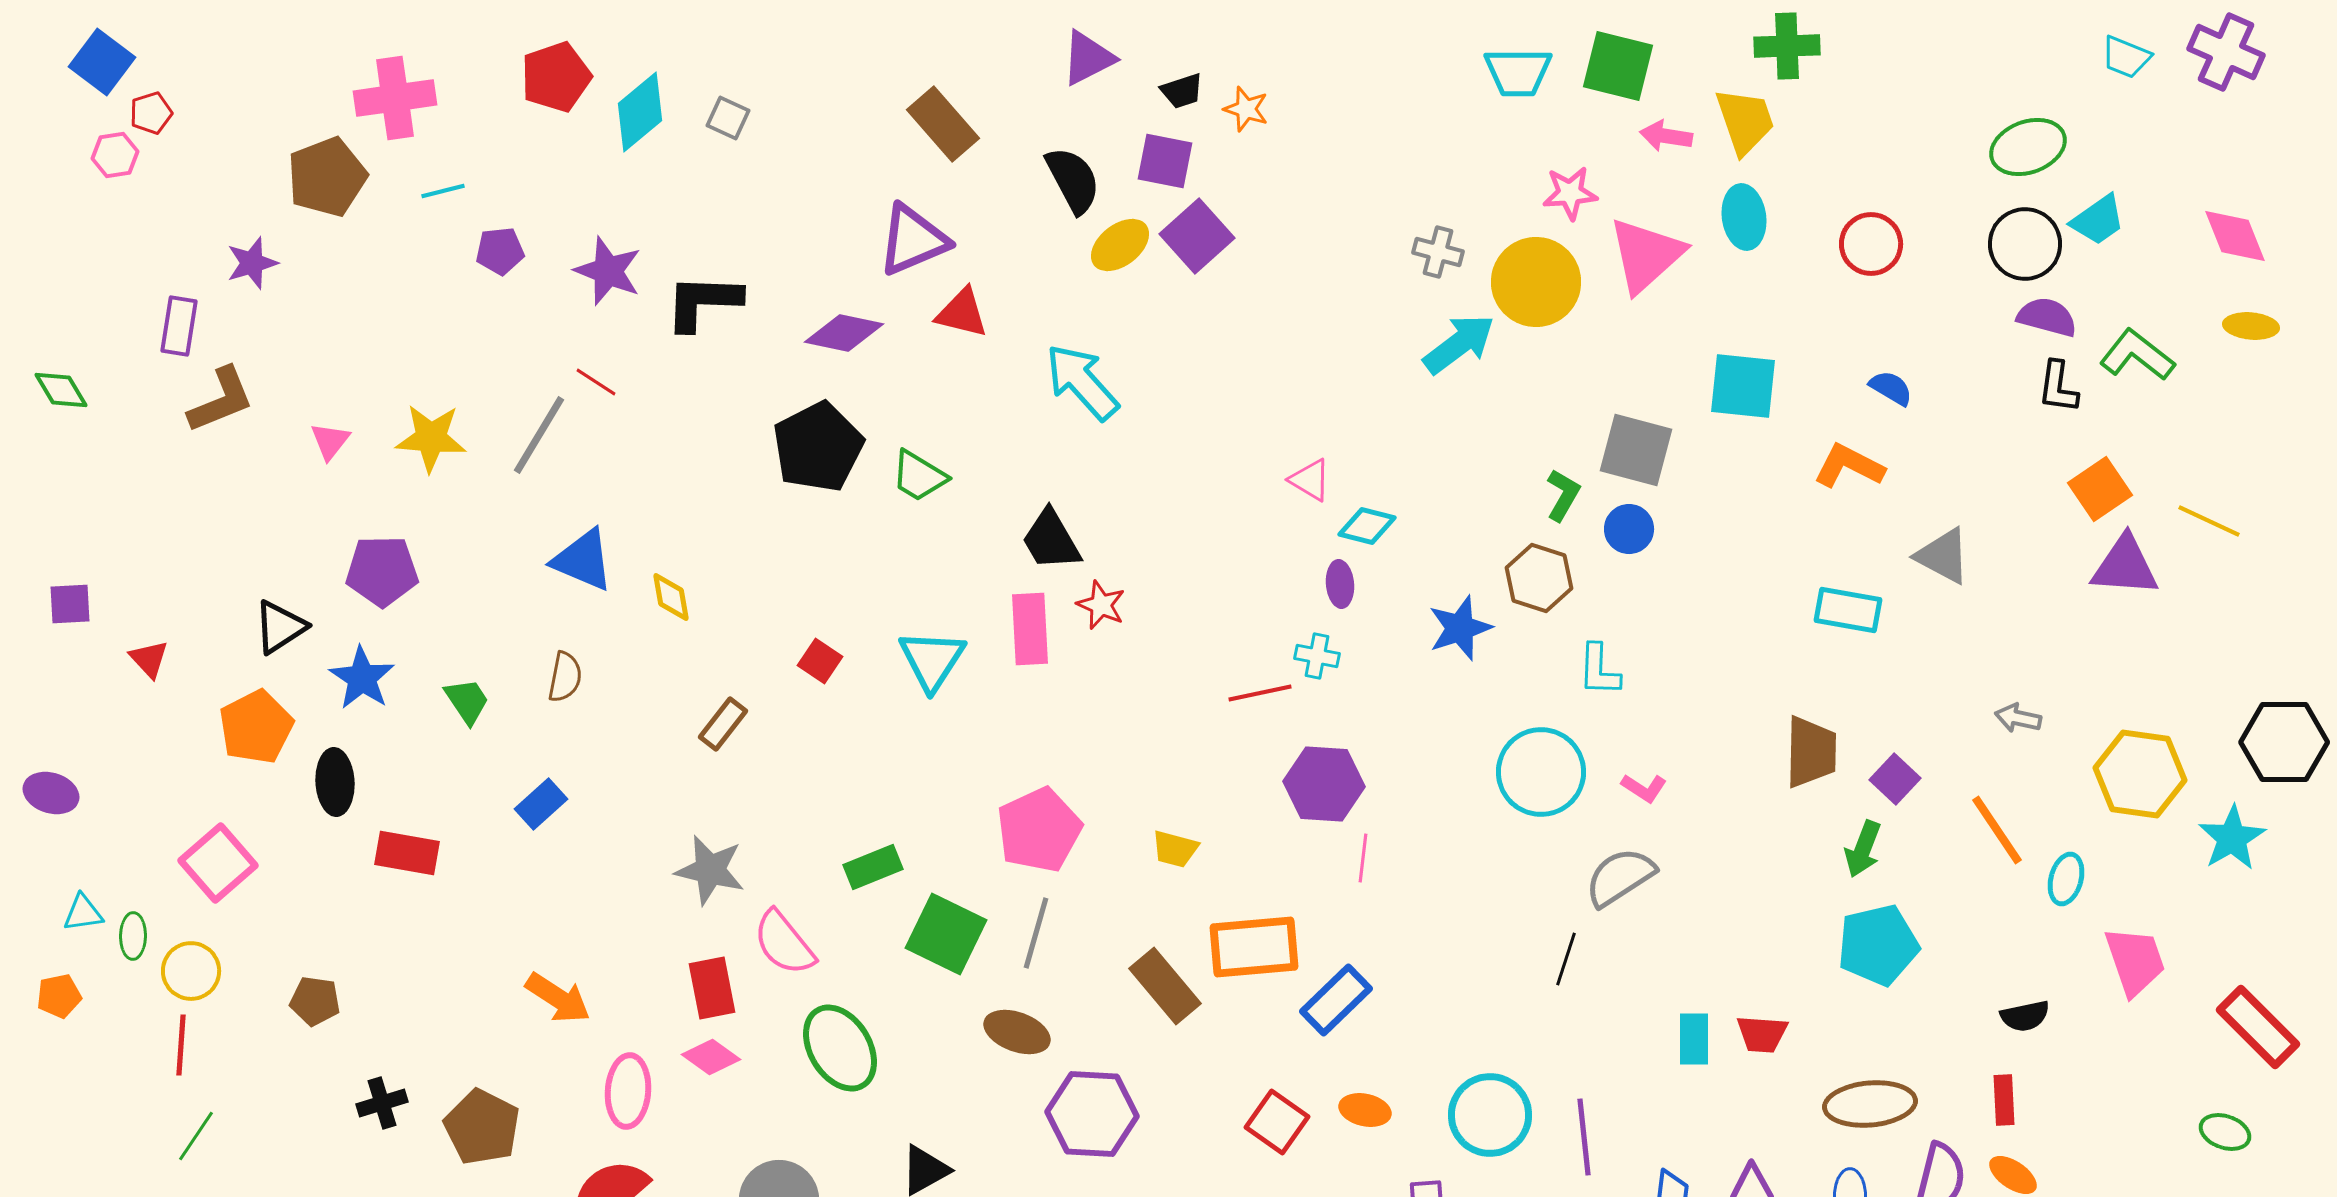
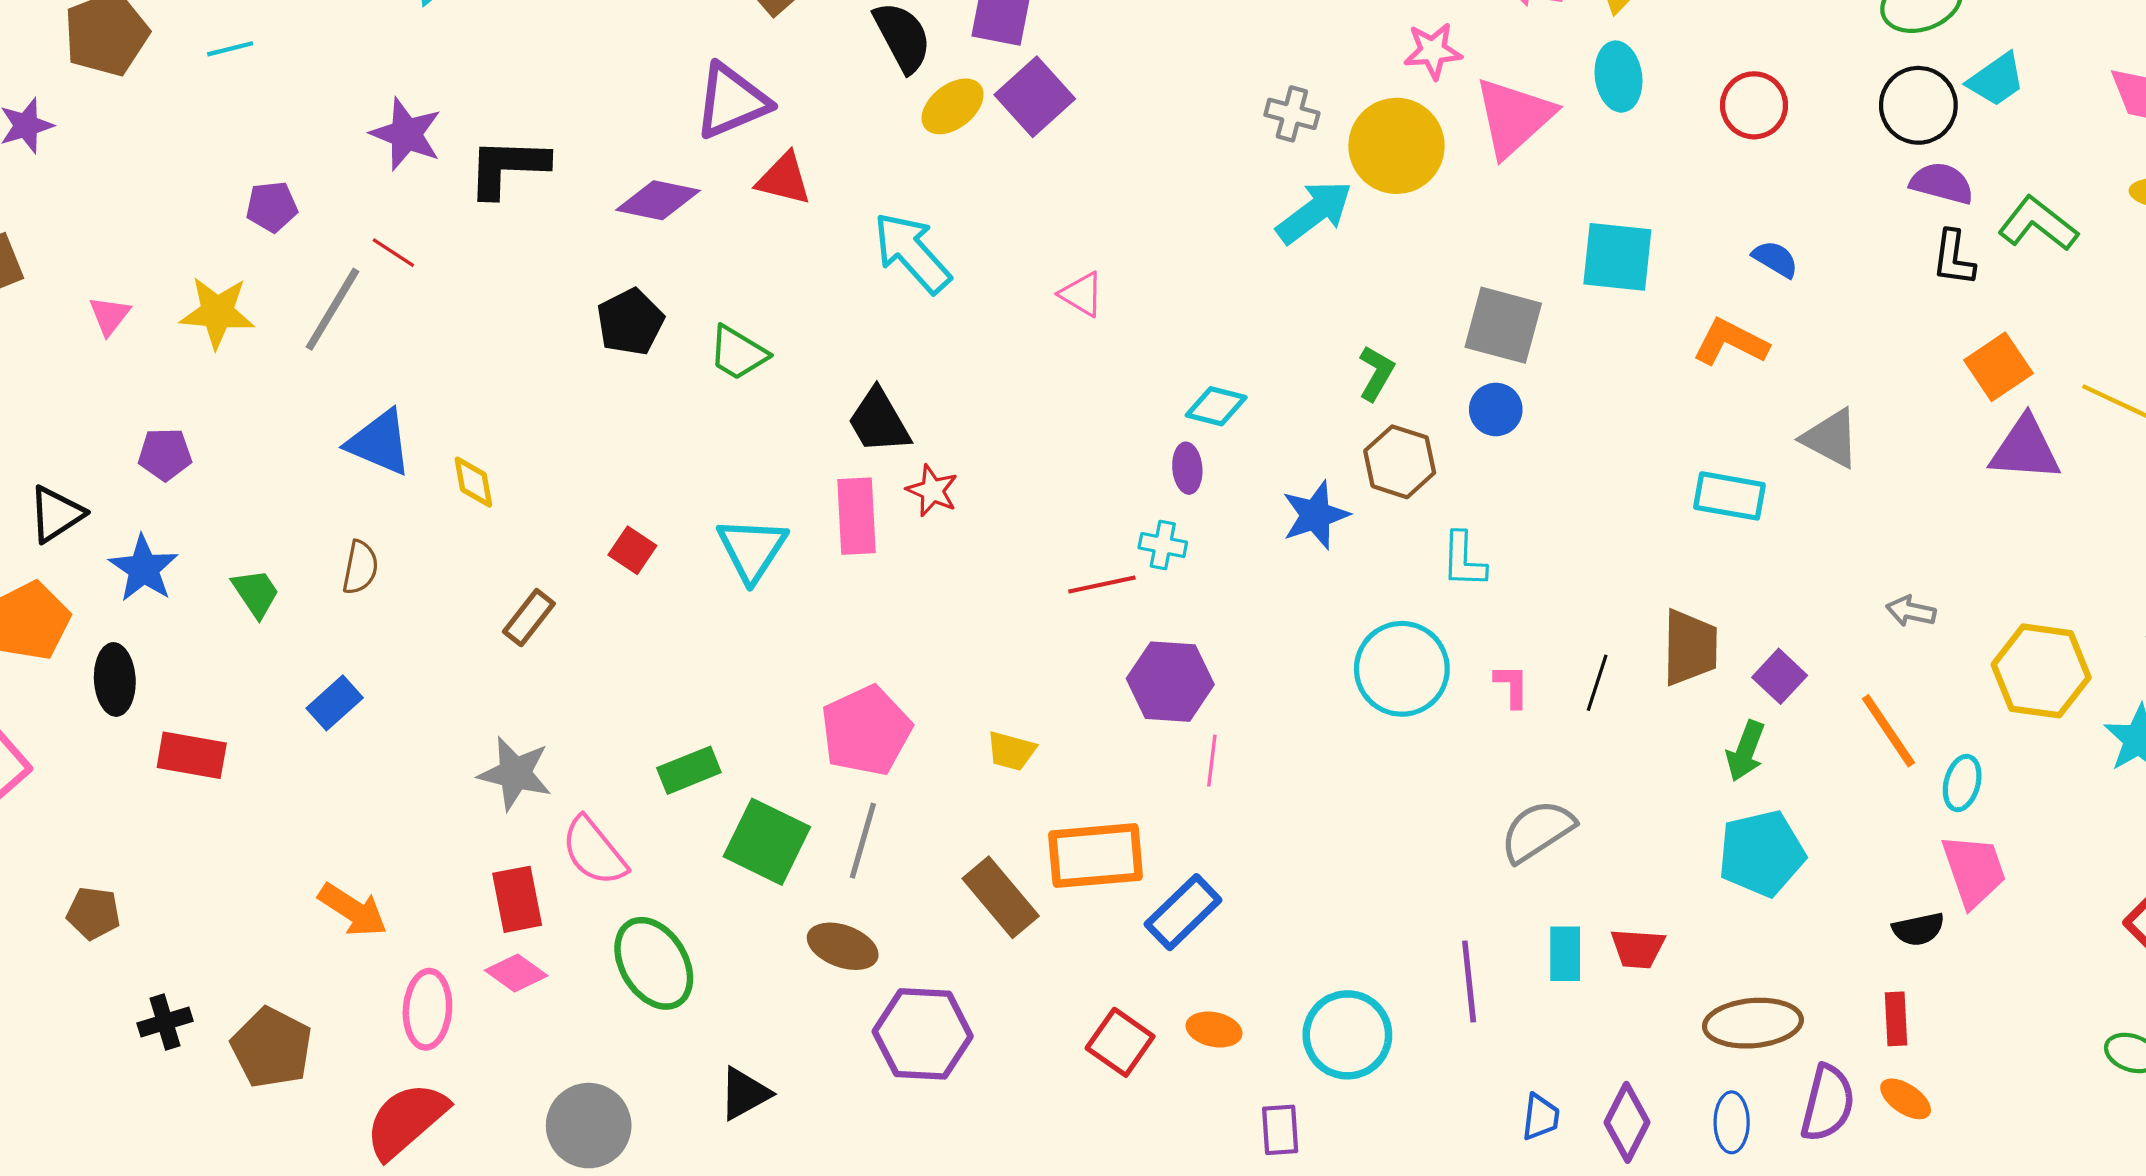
purple pentagon: (500, 251) -> (272, 207), moved
black pentagon: (818, 447) -> (630, 322), size x0.7
pink triangle: (1310, 480) -> (1082, 294), moved
green L-shape: (1563, 495) -> (1376, 373), moved
purple pentagon: (382, 571) -> (165, 454), size x0.7
pink L-shape: (1644, 788) -> (1512, 686), turned -123
gray semicircle: (1620, 877) -> (1537, 831), moved
black line: (1566, 959) -> (1597, 683), moved
pink trapezoid: (2135, 961) -> (1974, 871), moved
purple line: (1584, 1137) -> (1469, 981), moved

